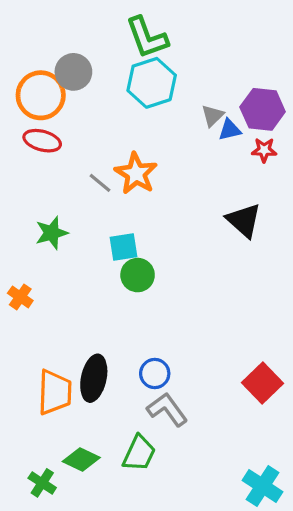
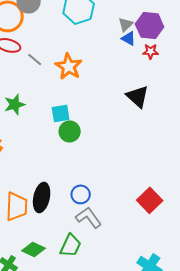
gray triangle: (213, 116) -> (126, 24), moved
blue triangle: (230, 130) -> (129, 38), turned 42
gray line: (100, 183) -> (35, 59), moved

